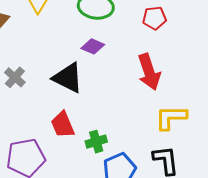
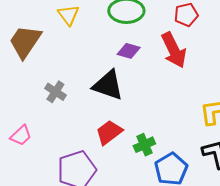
red arrow: (149, 72) -> (174, 50), moved
red trapezoid: (63, 125) -> (109, 132), turned 84

